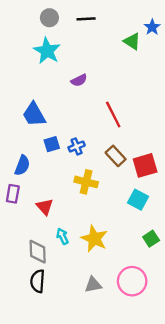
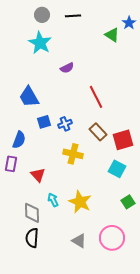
gray triangle: (93, 285) -> (79, 241), turned 42

